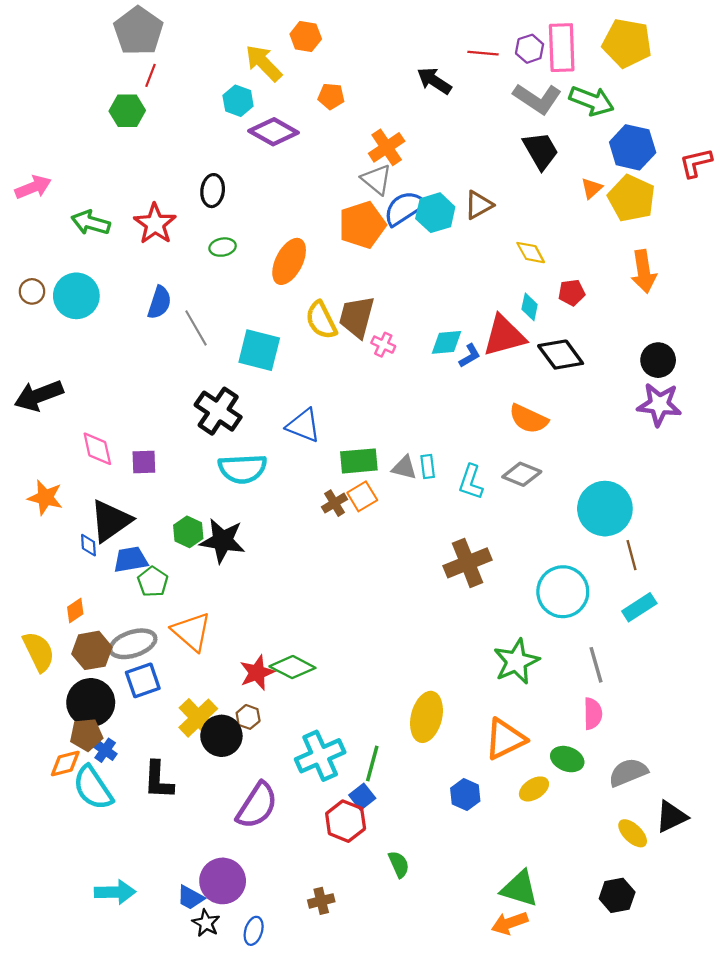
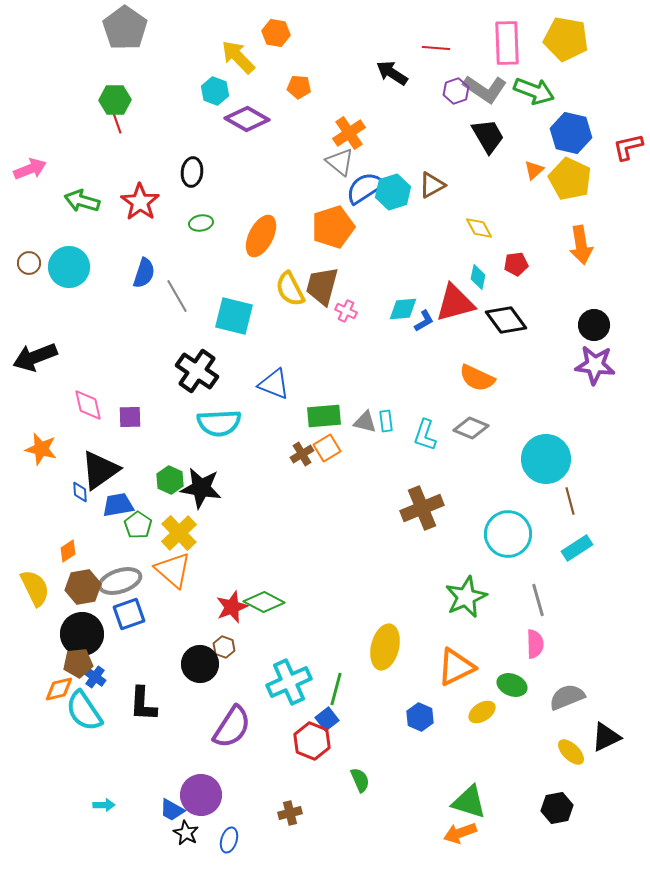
purple hexagon: (530, 49) -> (456, 91), moved
red line: (151, 75) -> (117, 123), moved, turned -40
orange pentagon: (362, 225) -> (333, 227), moved
yellow cross: (198, 718) -> (179, 533), moved
cyan arrow: (115, 892) -> (104, 805), size x0.6

